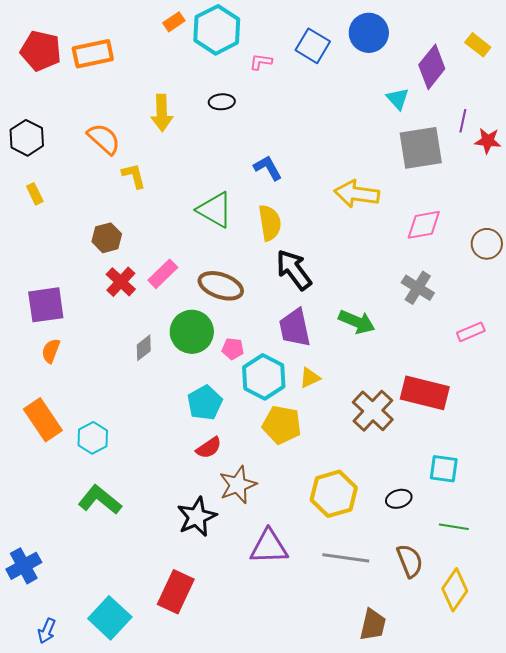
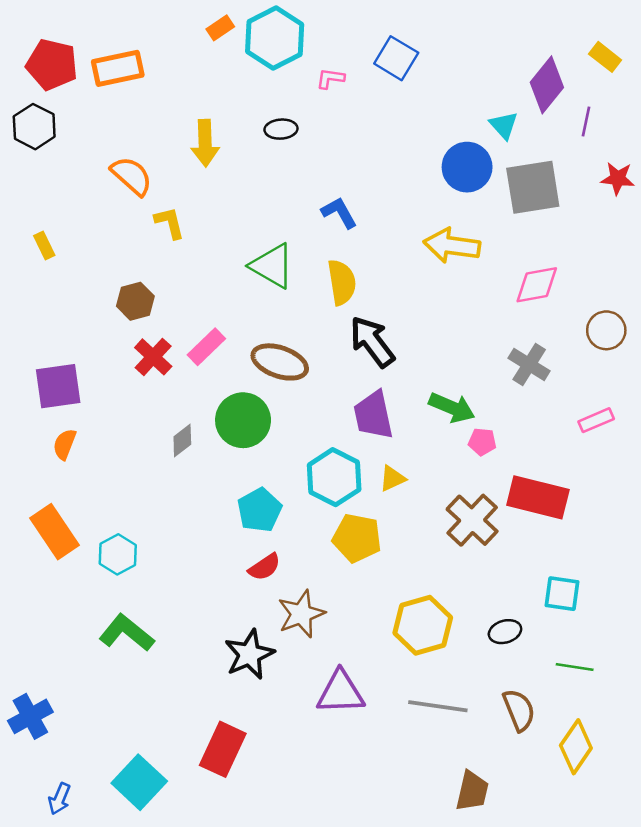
blue circle: (369, 33) -> (467, 167), moved
purple line: (463, 121) -> (586, 122), moved
black hexagon: (27, 138) -> (34, 127), moved
brown circle: (487, 244) -> (606, 330), moved
pink pentagon: (233, 349) -> (482, 442), moved

